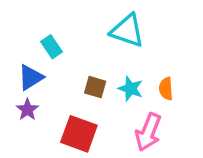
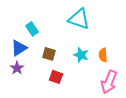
brown square: (95, 87) -> (49, 54), moved
pink arrow: (148, 132) -> (109, 82), moved
red square: (79, 134) -> (56, 77), moved, size x0.6

